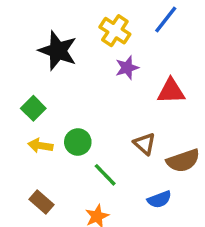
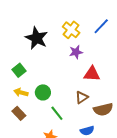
red triangle: (171, 91) -> (92, 74), moved
brown triangle: (145, 144) -> (82, 97), turned 40
brown rectangle: (41, 202) -> (19, 113), moved

